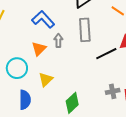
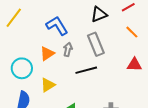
gray rectangle: (85, 30) -> (96, 44), turned -30
black line: (106, 54) -> (86, 70), moved

